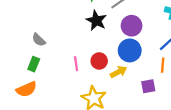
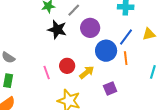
blue circle: (130, 50) -> (106, 51), moved
purple square: (148, 86) -> (110, 88), moved

